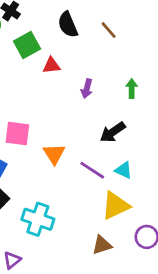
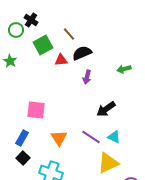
black semicircle: (68, 25) -> (82, 53), moved, turned 90
brown line: (109, 30) -> (69, 34), moved
green arrow: (132, 89) -> (124, 69), moved, turned -104
orange triangle: (54, 154) -> (59, 138), moved

